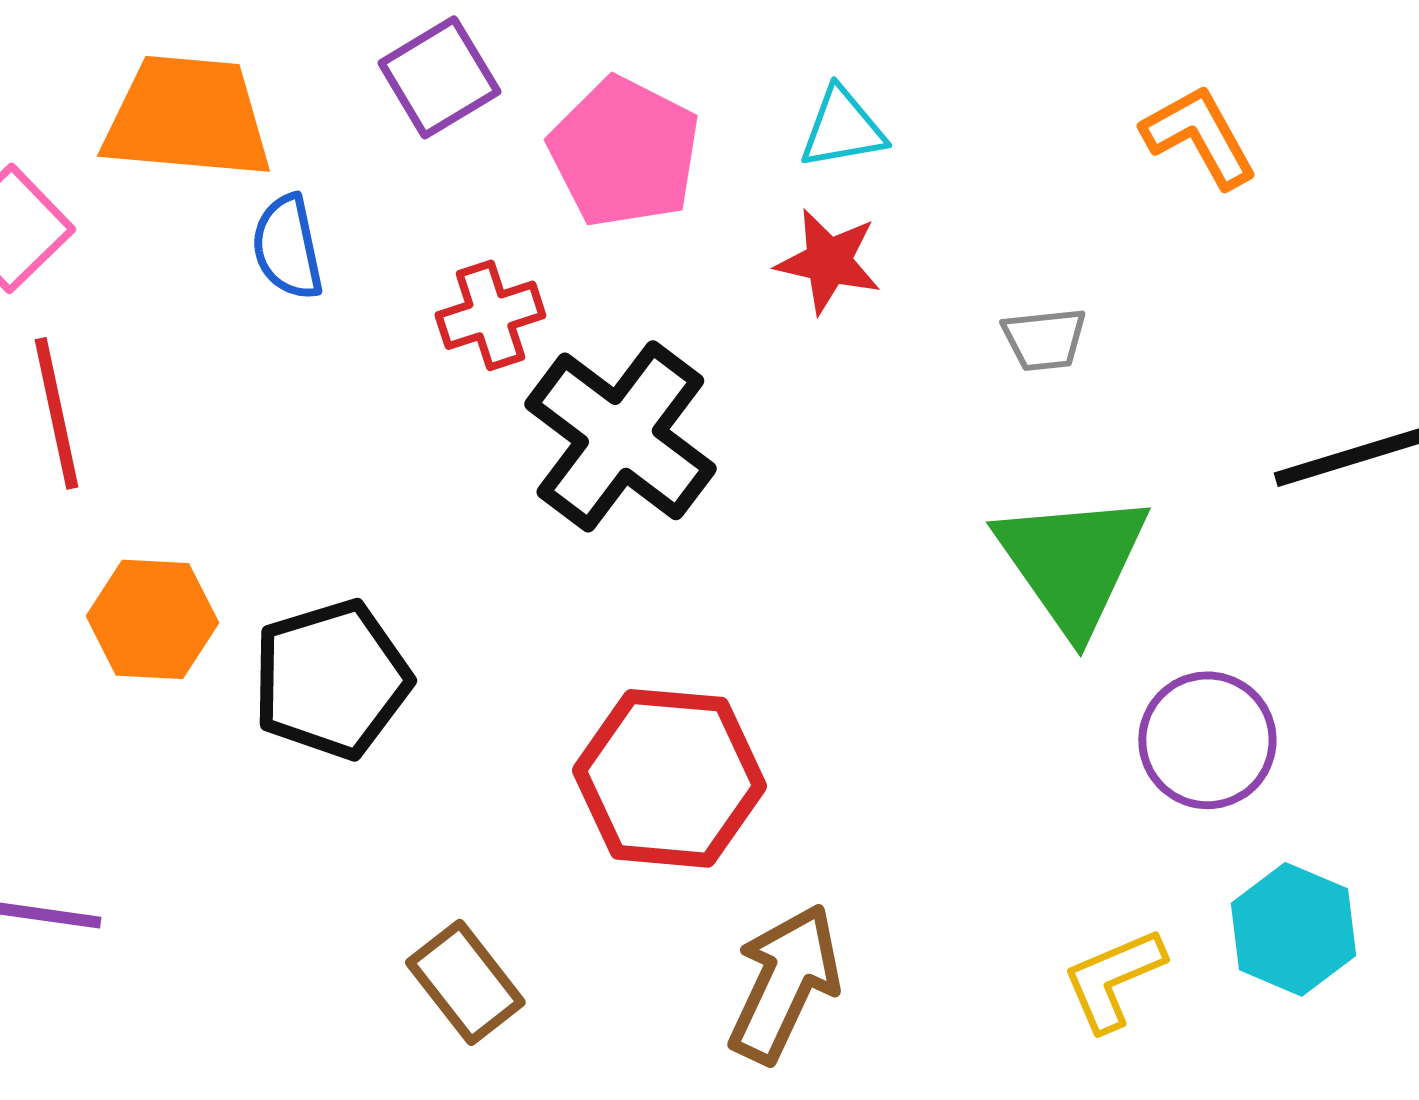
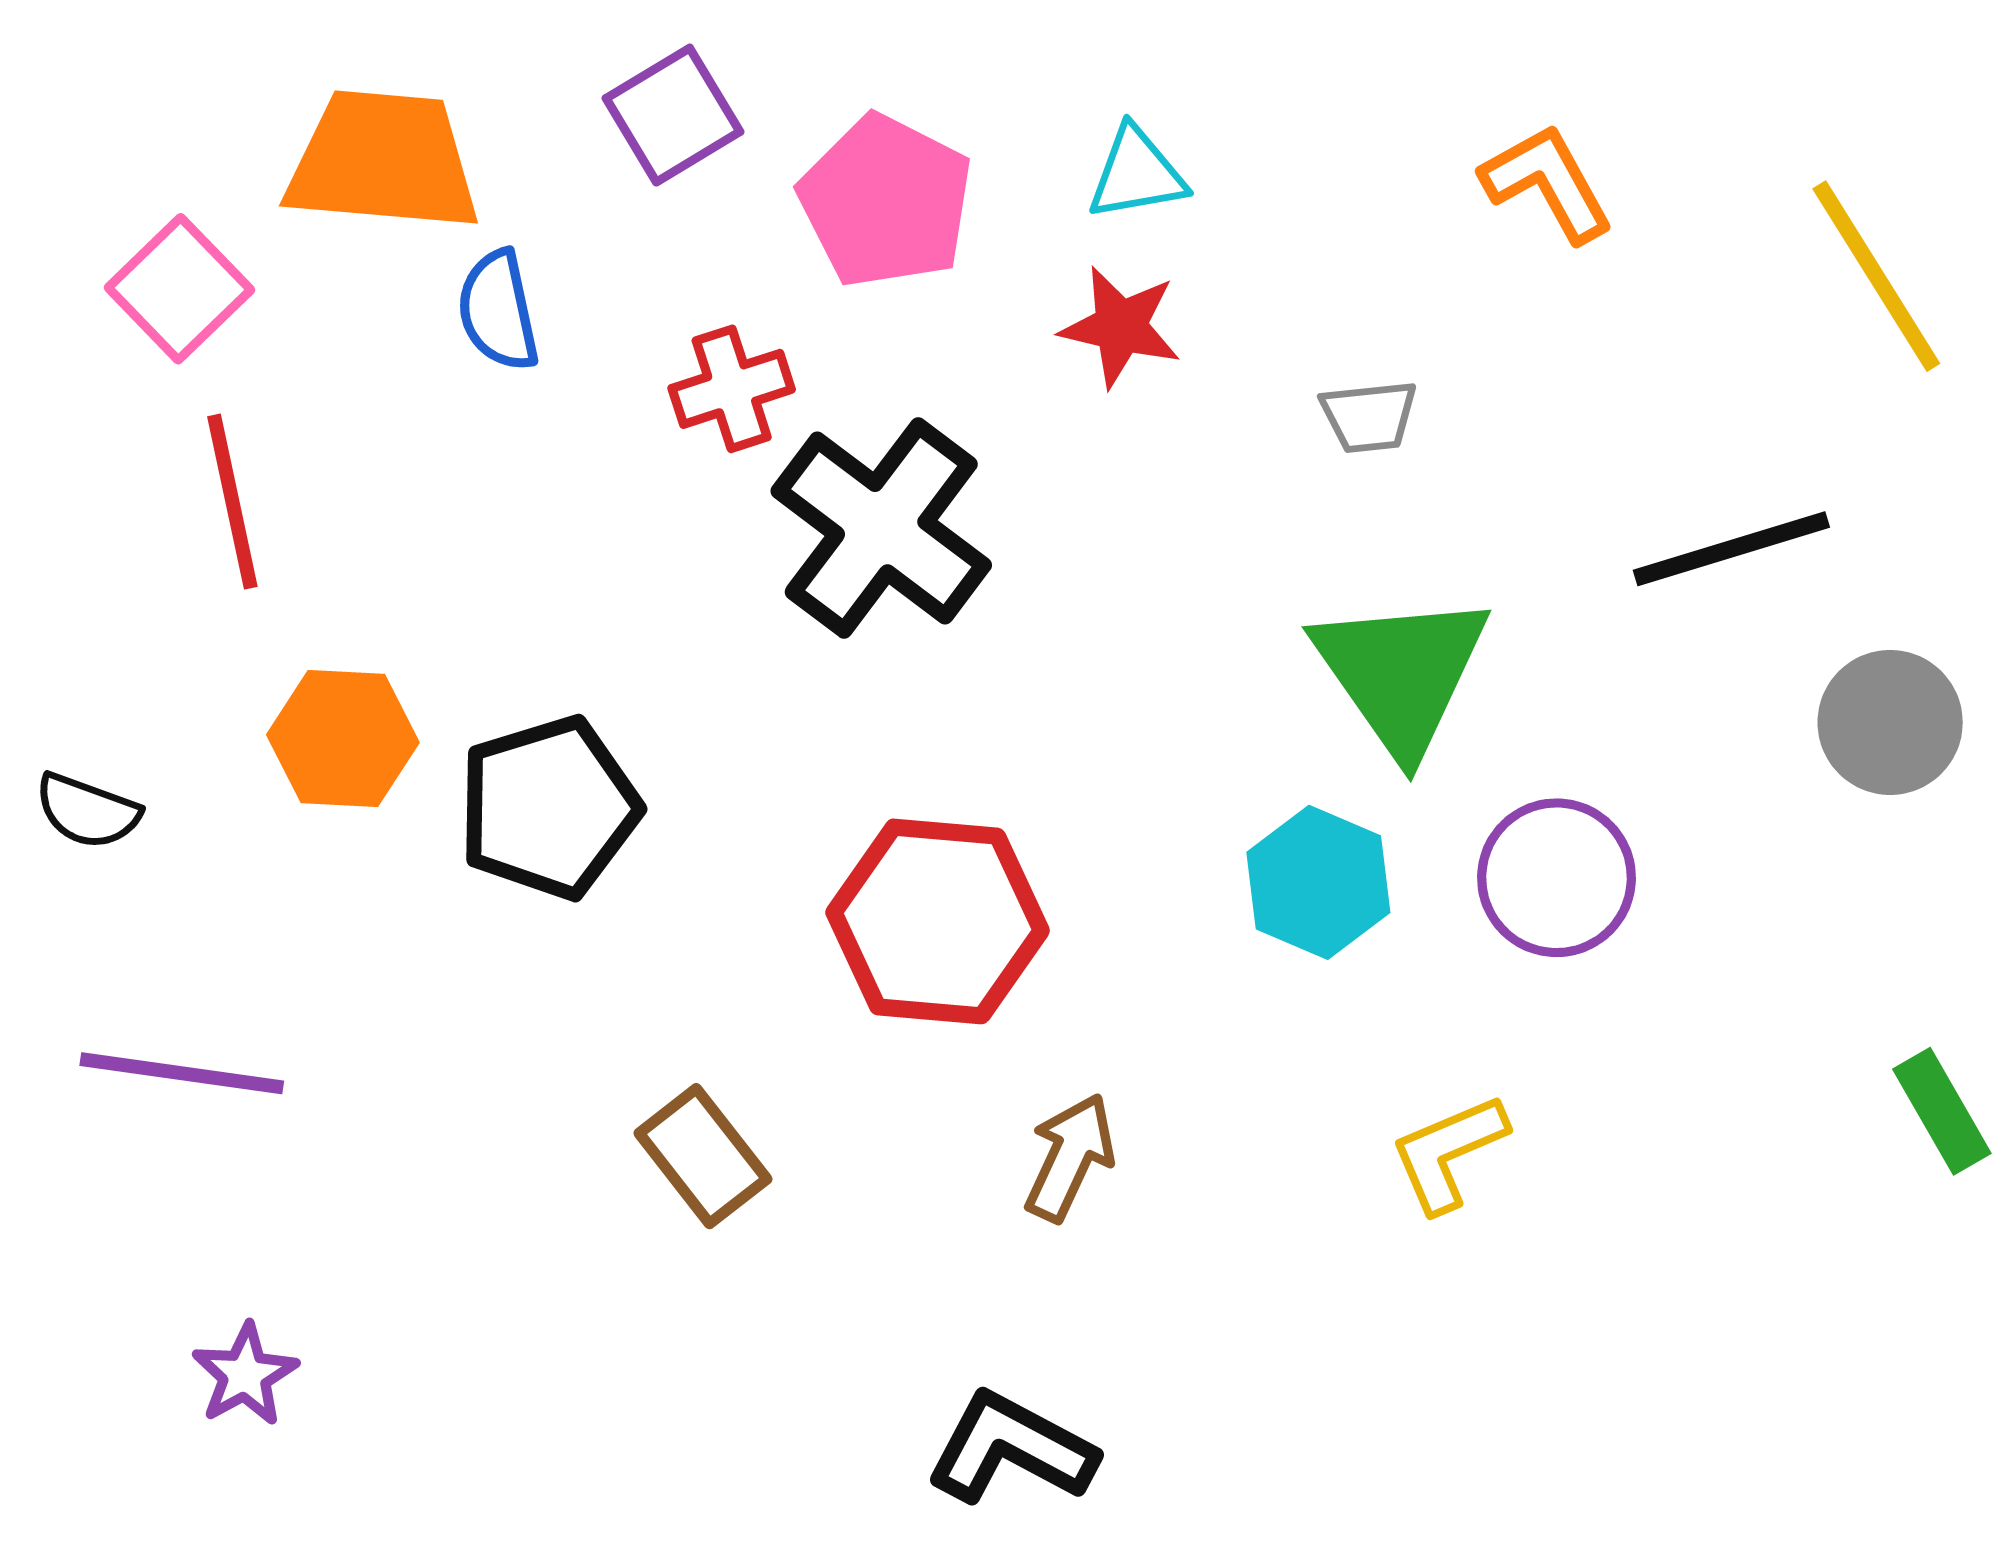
cyan hexagon: (1293, 929) -> (1318, 882), moved
brown arrow: (784, 983) -> (1070, 1157), size x0.7

